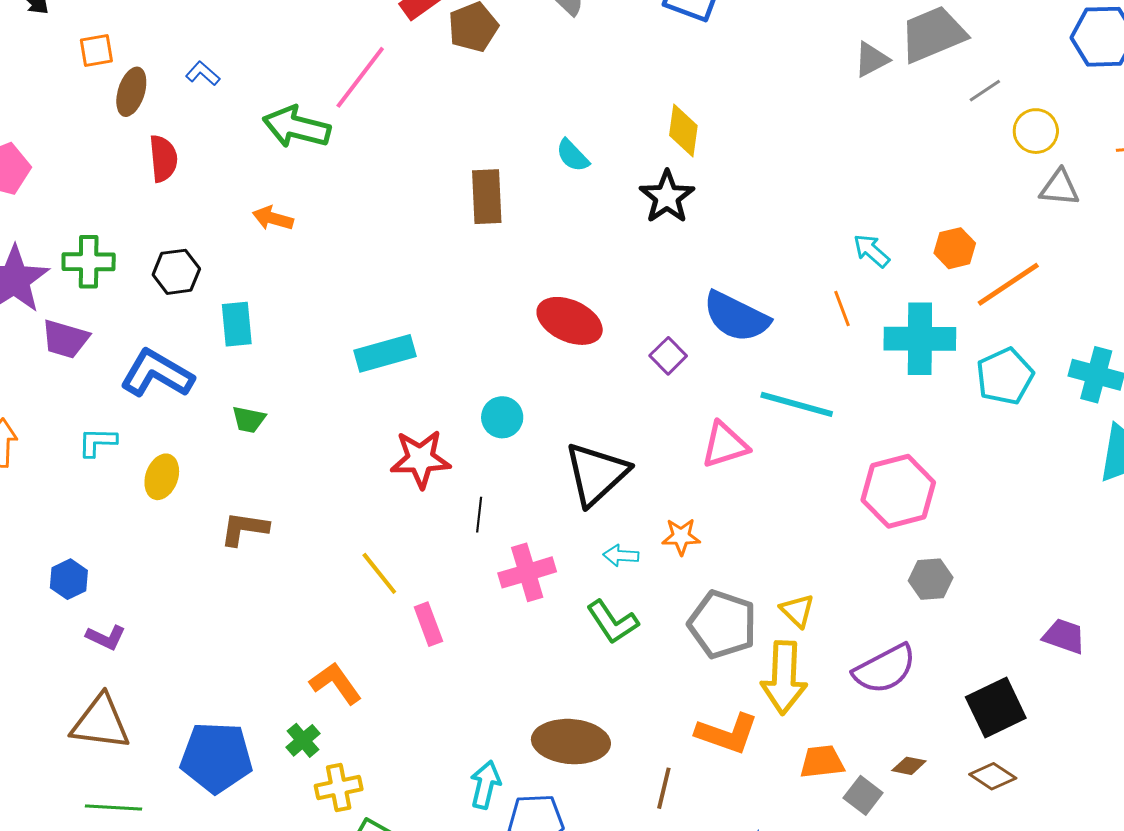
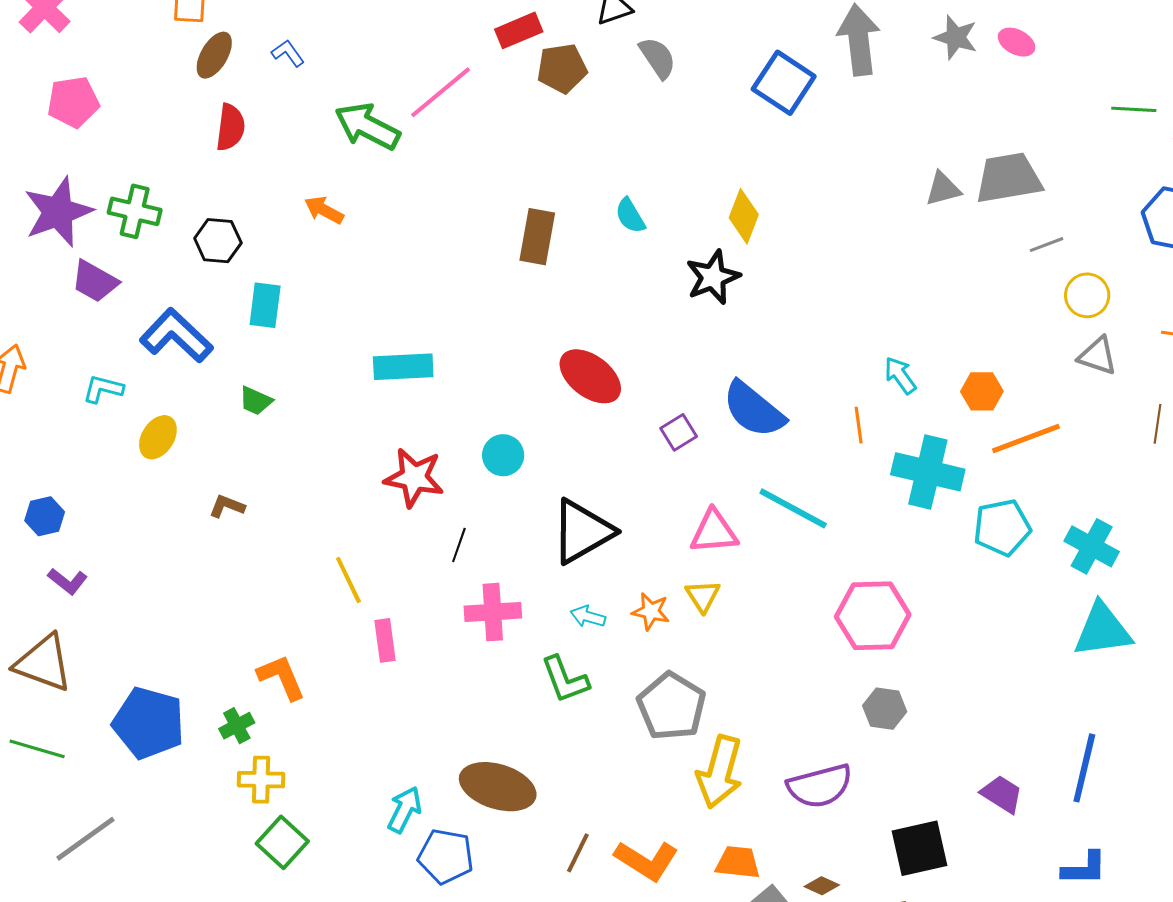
brown L-shape: (244, 529) -> (227, 506), size x0.7
yellow triangle: (797, 611) -> (703, 596), moved
orange L-shape: (727, 734) -> (646, 860), moved

